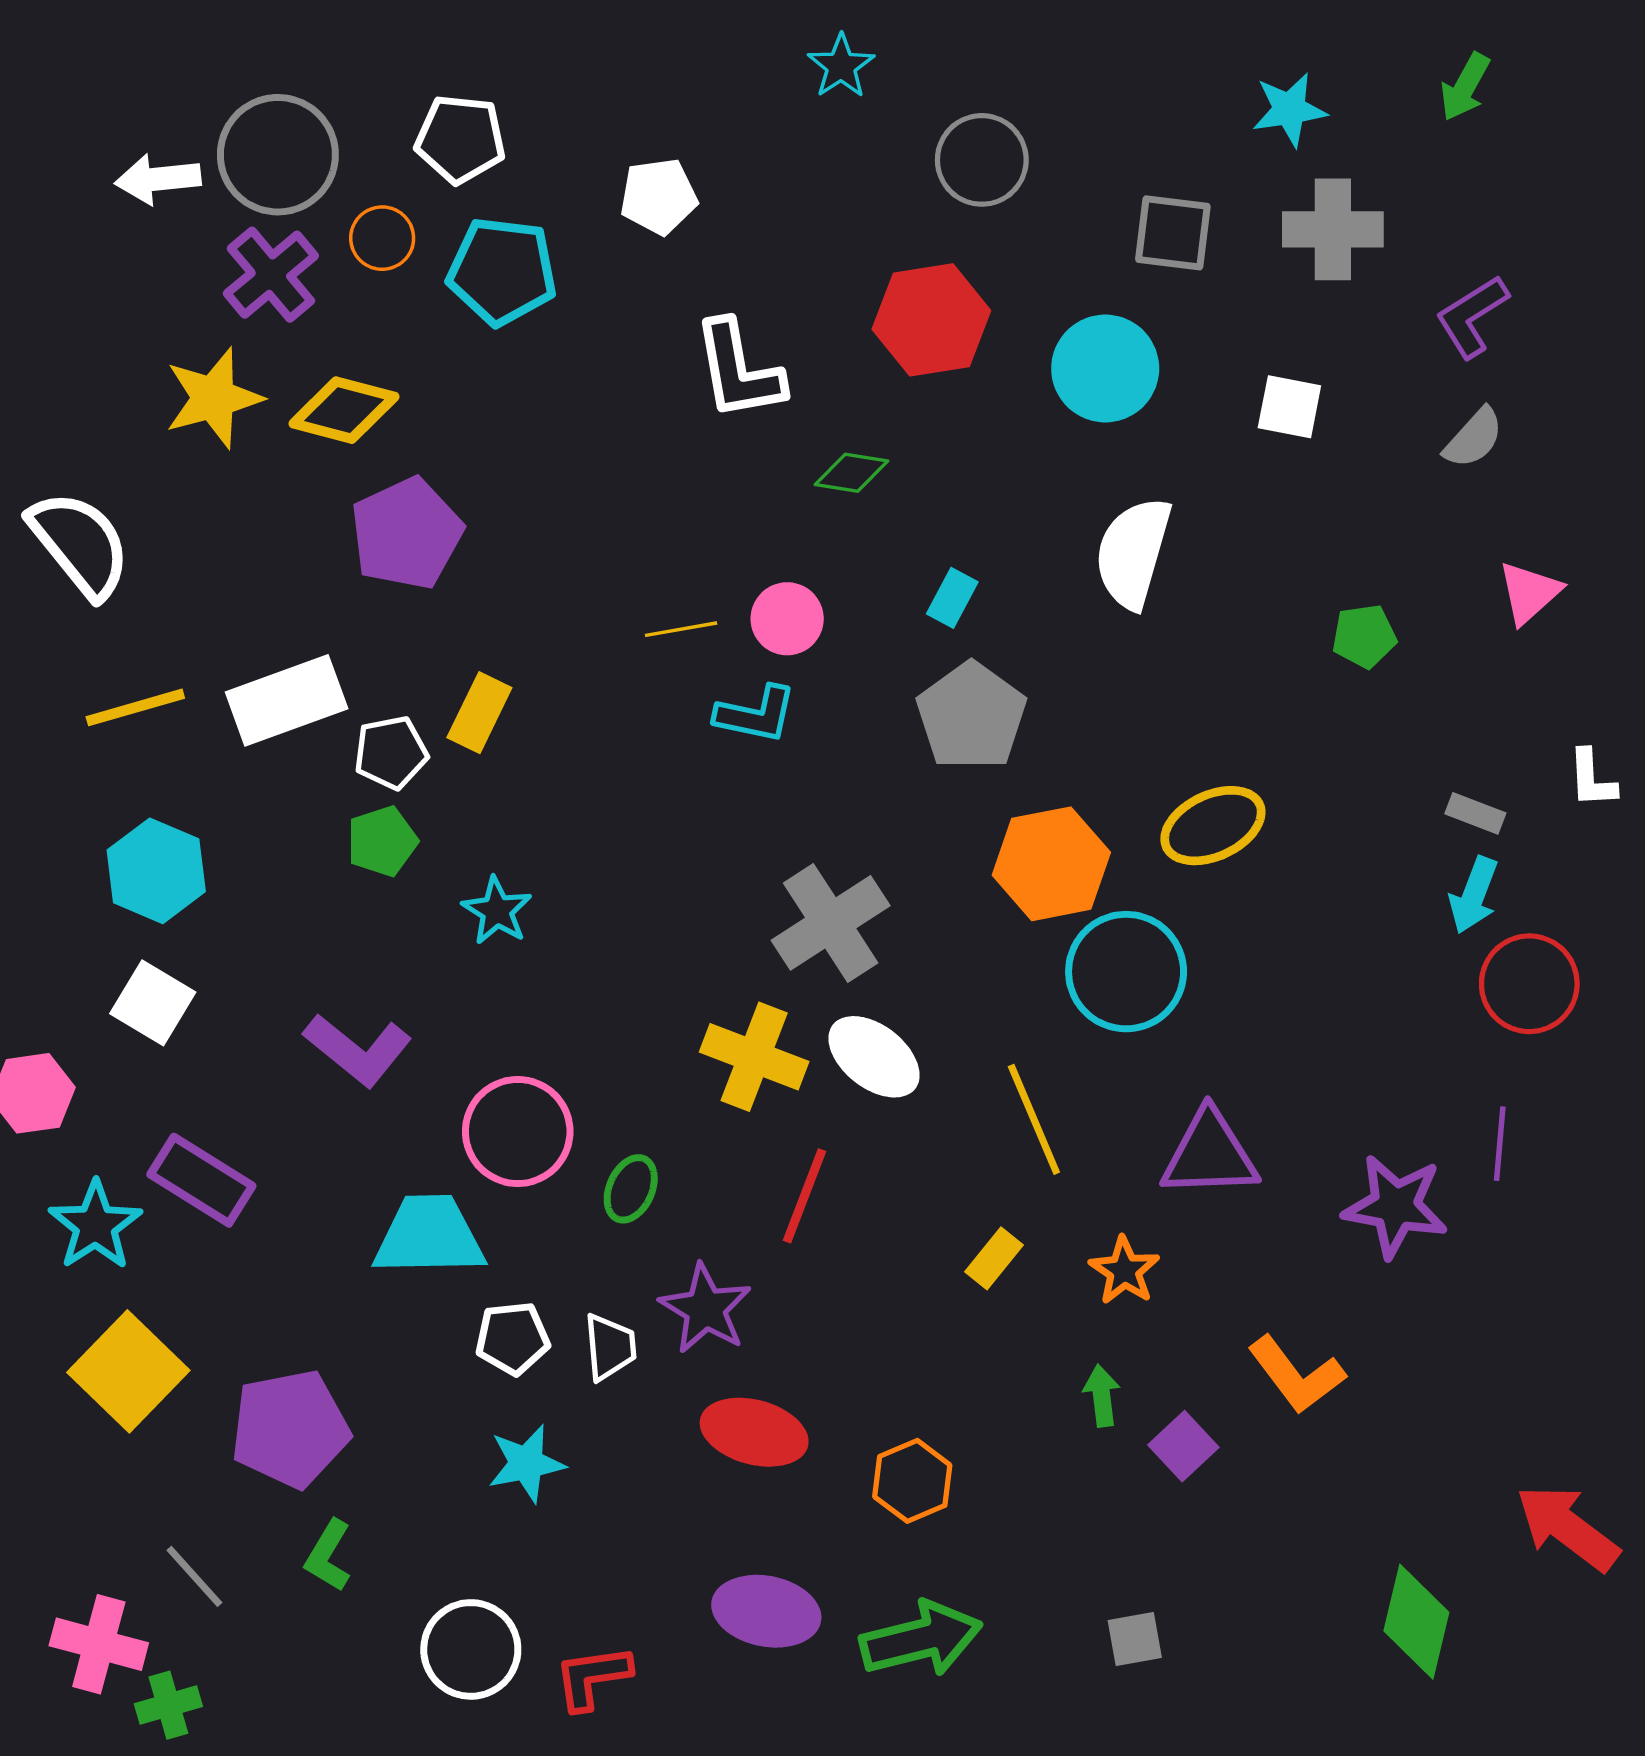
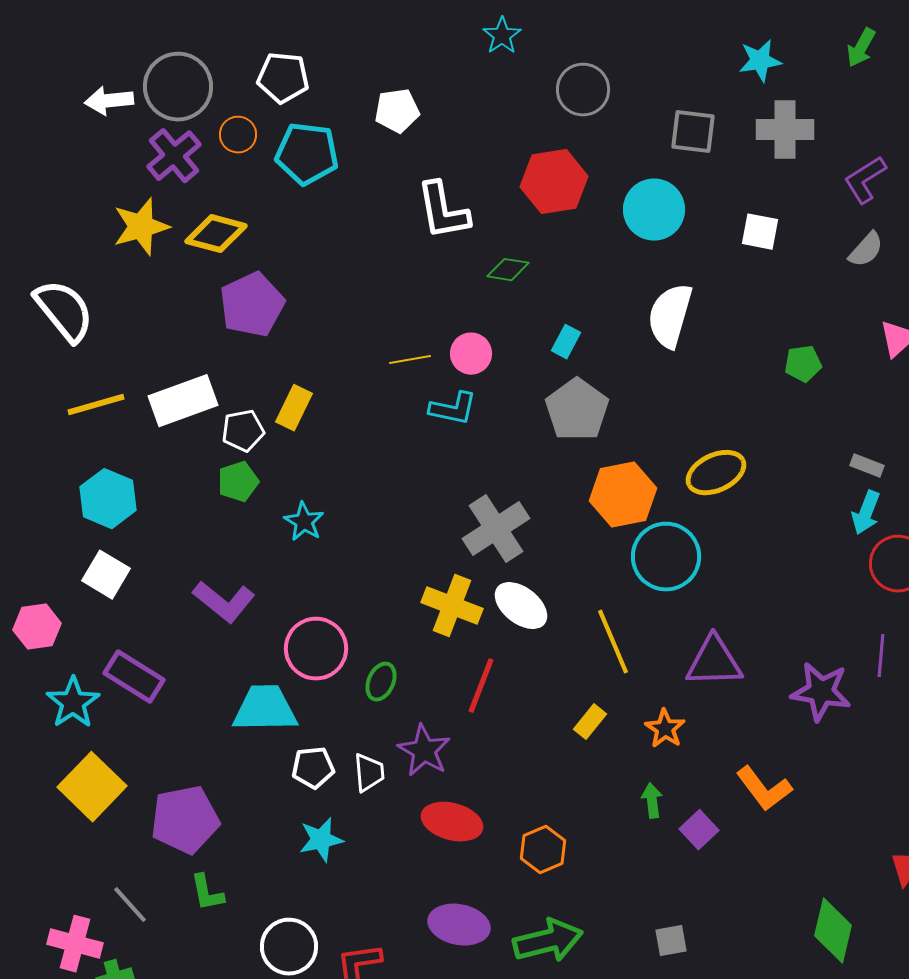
green L-shape: (328, 1556) -> (207, 893), turned -42

